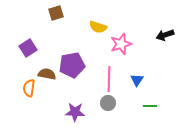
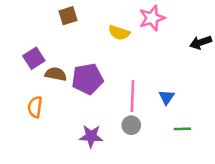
pink star: (121, 44) -> (152, 18), moved
brown semicircle: (47, 74) -> (56, 74), moved

